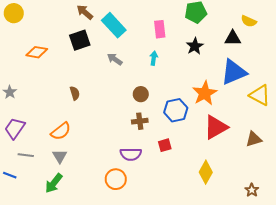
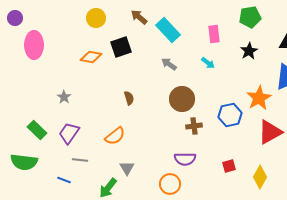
yellow circle: (14, 13) -> (96, 18), moved
black square: (80, 40) -> (121, 47), moved
cyan arrow: (154, 58) -> (208, 63), turned 120
brown circle: (141, 94) -> (182, 99), moved, size x1.6
red square: (165, 145) -> (229, 166), moved
gray triangle: (60, 156) -> (127, 168), moved

